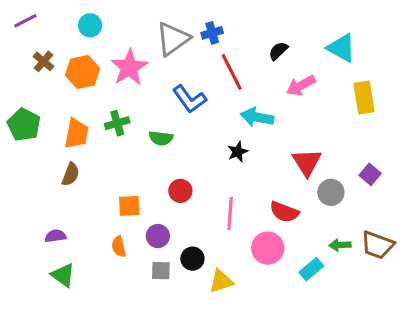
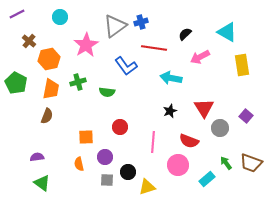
orange hexagon: (83, 72) -> (49, 59), moved
red line: (232, 72) -> (154, 48), turned -55
black star: (238, 152) -> (170, 111), moved
green arrow: (340, 245) -> (226, 163), turned 56

